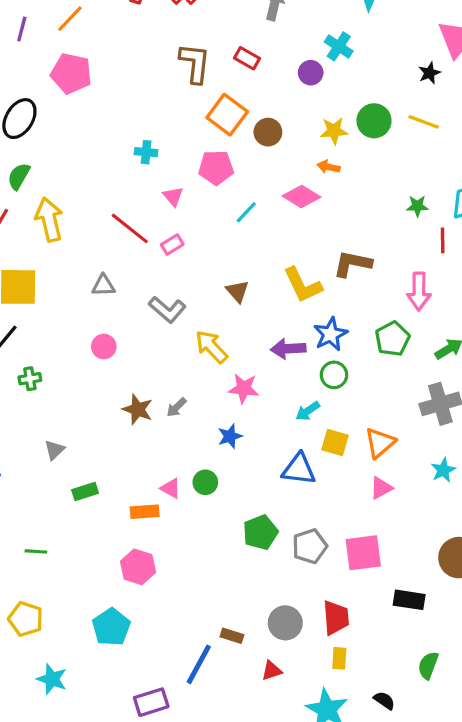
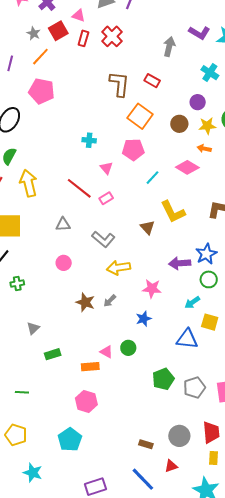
purple circle: (311, 73) -> (198, 102), moved
brown circle: (268, 132) -> (179, 124), moved
yellow L-shape: (303, 285) -> (173, 212), moved
yellow arrow: (211, 347) -> (118, 268), moved, turned -55
blue line: (199, 664) -> (143, 479), moved, turned -72

